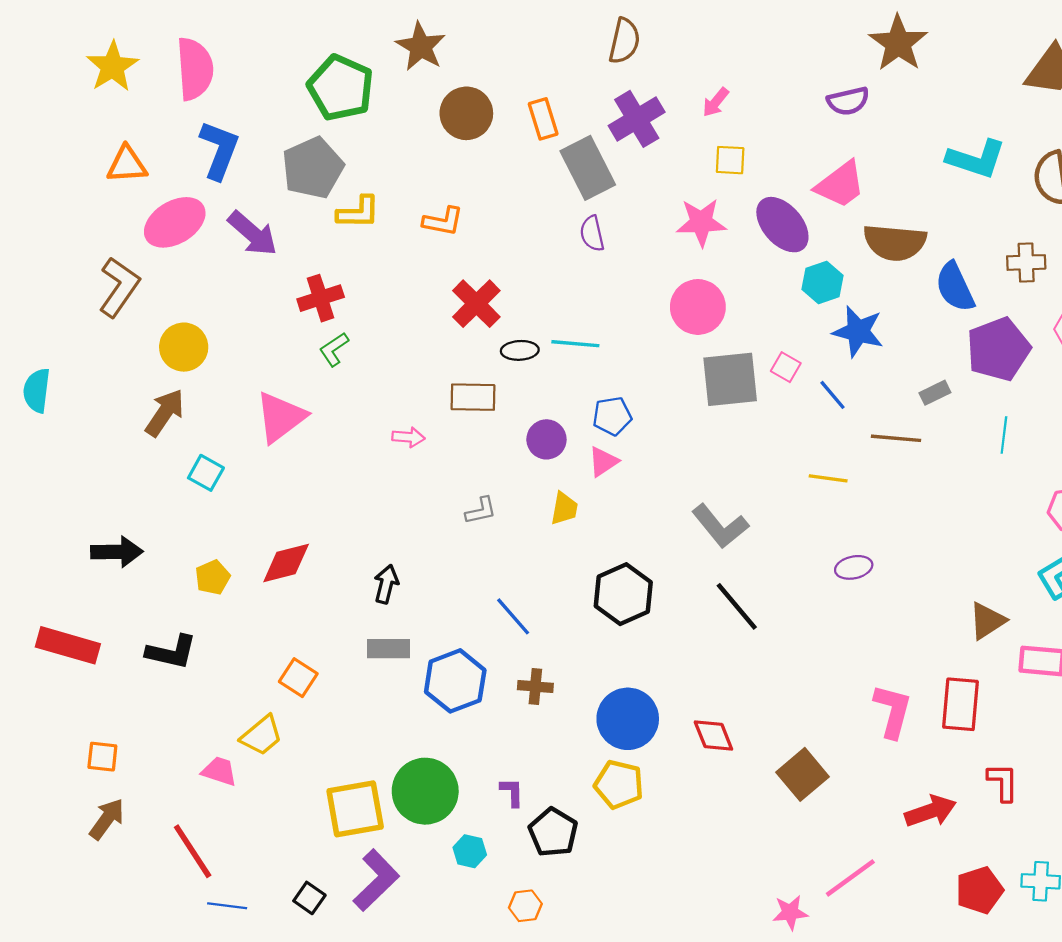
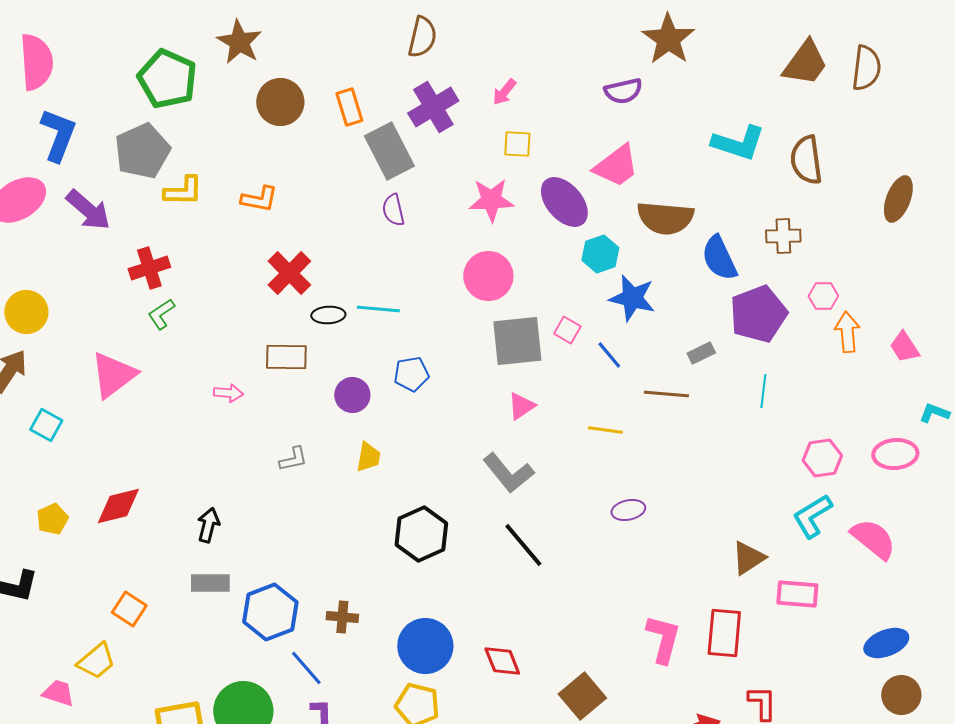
pink triangle: (603, 462) -> (521, 406), moved
blue line: (513, 616) -> (306, 668), moved

